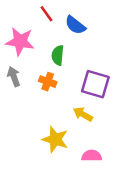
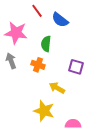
purple square: (95, 84) -> (76, 67), size x0.7
yellow arrow: (83, 114) -> (57, 88), moved

